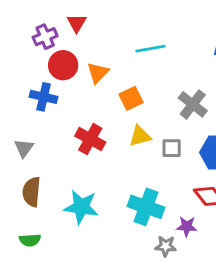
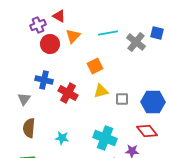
red triangle: (77, 23) -> (59, 16), turned -32
orange triangle: (98, 73) -> (73, 36), moved
blue cross: (44, 97) -> (44, 80), moved
gray cross: (193, 104) -> (136, 42), moved
cyan star: (81, 207) -> (62, 138), size x0.6

